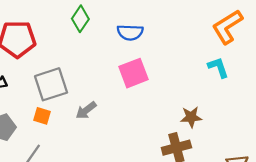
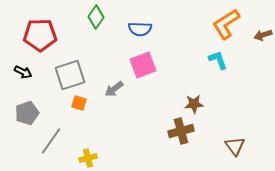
gray arrow: (86, 110) -> (114, 89), moved
orange square: (42, 116) -> (79, 103), moved

